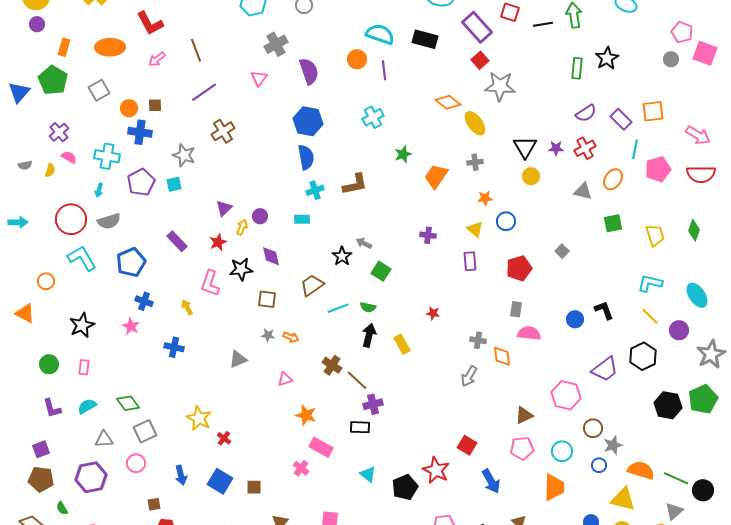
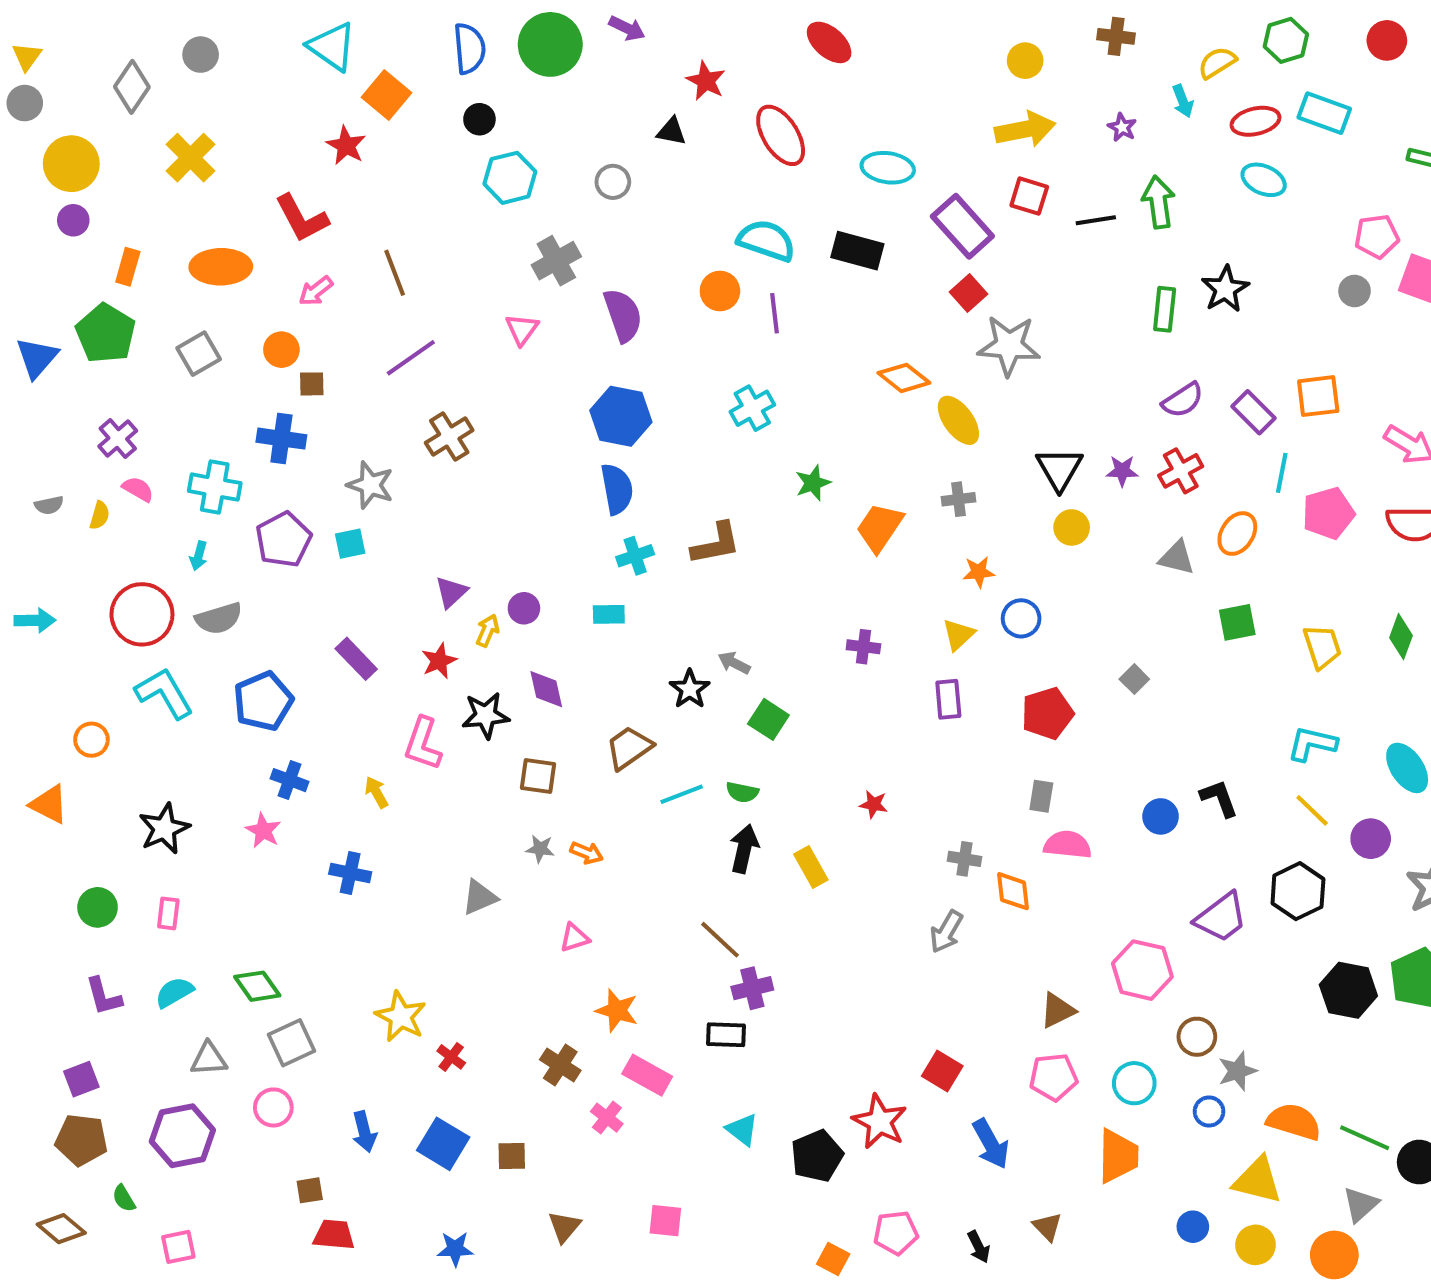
pink pentagon: (682, 32) -> (1377, 236), turned -30
orange circle: (129, 108) -> (281, 350), moved
yellow triangle: (475, 229) -> (958, 635), turned 36
brown cross: (332, 365) -> (560, 1065), moved

